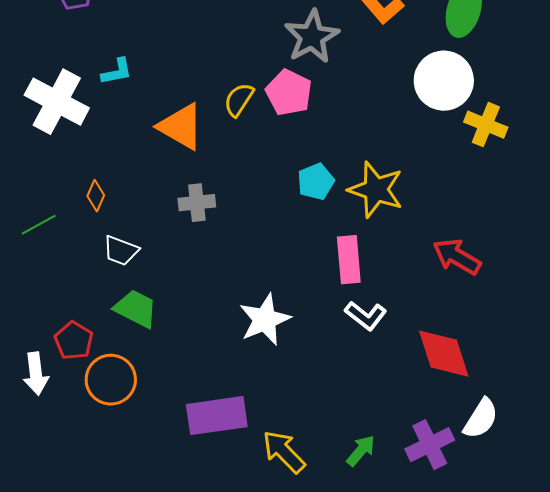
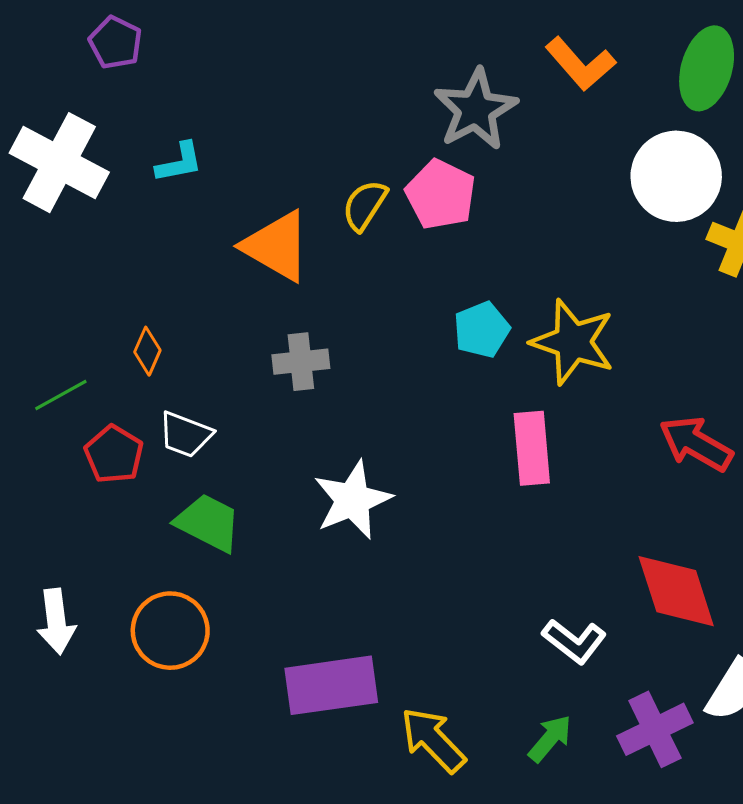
white cross: (57, 102) -> (59, 163), moved
white L-shape: (366, 316) -> (574, 641), moved
white star: (265, 320) -> (353, 500), moved
red pentagon: (74, 341) -> (114, 454), moved

